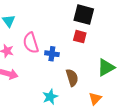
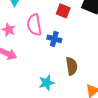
red square: (80, 37) -> (63, 11), moved

